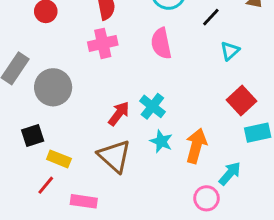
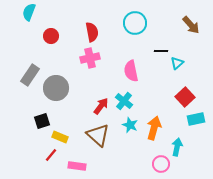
black line: (211, 17) -> (161, 51), moved, turned 48
pink semicircle: (161, 43) -> (131, 71), moved
cyan arrow: (230, 174) -> (177, 147), turned -30

